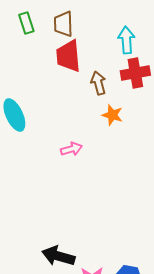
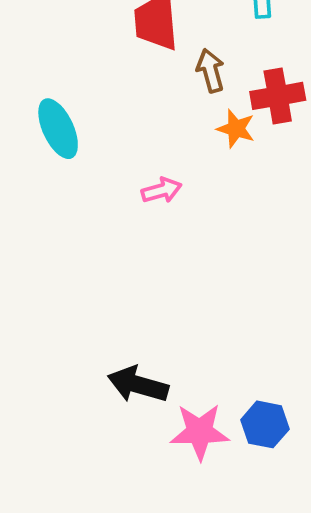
red cross: (135, 73) -> (278, 96), moved

